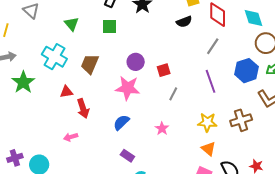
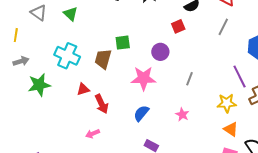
green triangle: (72, 24) -> (71, 14), moved
green square: (110, 27) -> (123, 43), moved
purple circle: (136, 62) -> (160, 52), moved
red square: (164, 70) -> (178, 26), moved
purple line: (211, 81) -> (240, 76), moved
green star: (23, 82) -> (39, 85), turned 30

